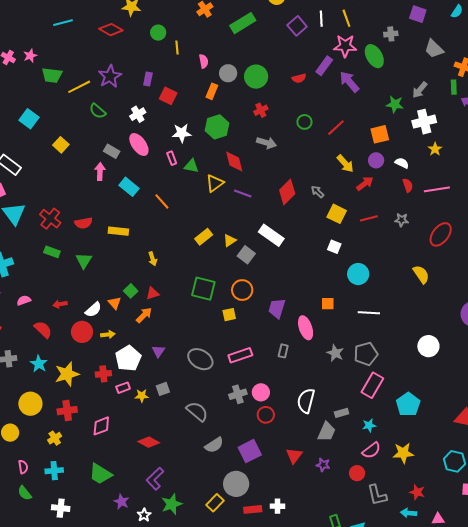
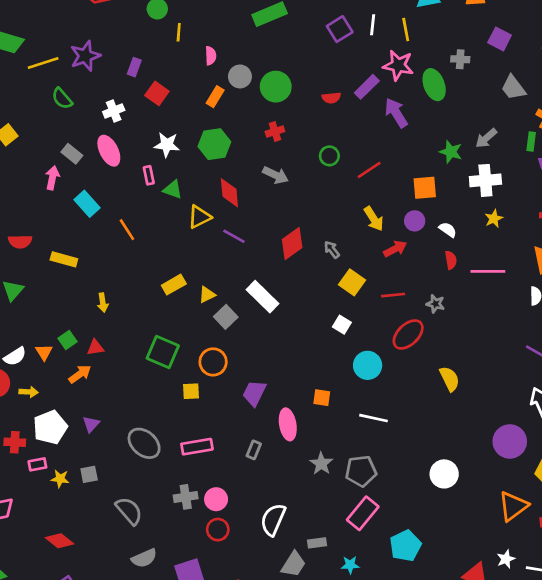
red ellipse: (441, 234) -> (408, 334), moved

